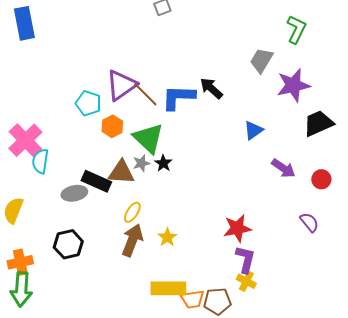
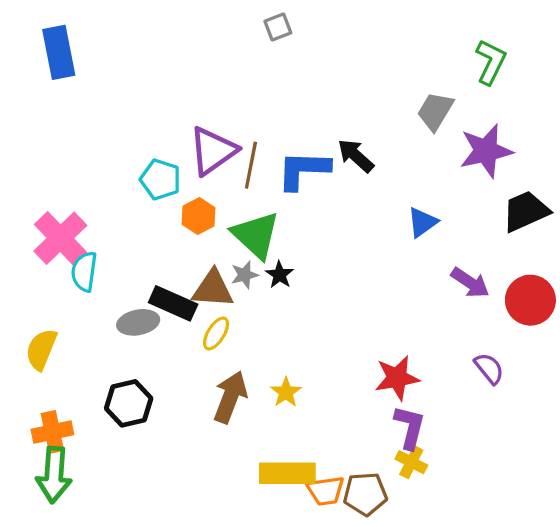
brown line: (145, 94) -> (251, 165), turned 56
red circle: (321, 179) -> (530, 300), size x1.6
yellow ellipse: (132, 212) -> (216, 334), moved
purple semicircle: (309, 222) -> (489, 368), moved

